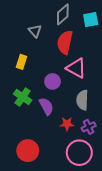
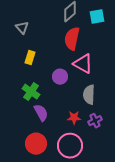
gray triangle: (35, 31) -> (22, 28), moved
purple semicircle: (46, 106) -> (41, 113), moved
pink circle: (79, 153) -> (70, 146), moved

